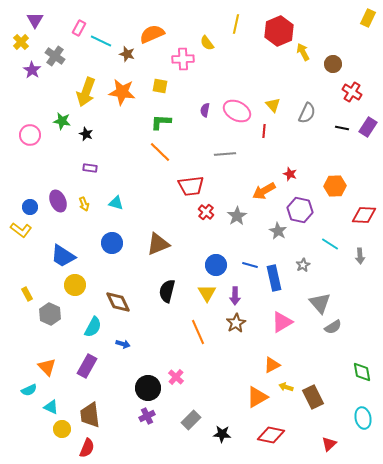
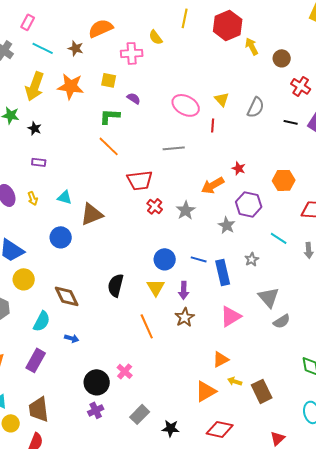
cyan line: (101, 41) -> (43, 48), moved
purple semicircle: (205, 110) -> (134, 98), moved, turned 112
brown triangle: (158, 244) -> (92, 214), moved

